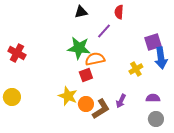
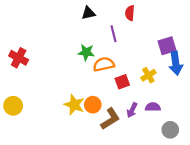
purple line: (104, 31) -> (113, 34), turned -56
green star: (79, 48) -> (86, 52), size x0.7
red square: (86, 75) -> (122, 82), moved
purple semicircle: (153, 98) -> (153, 107), moved
orange circle: (86, 104) -> (93, 105), moved

